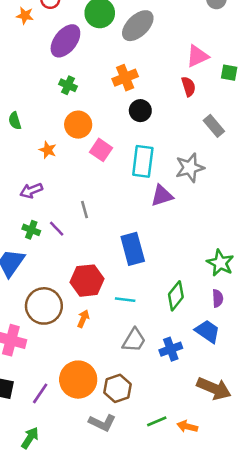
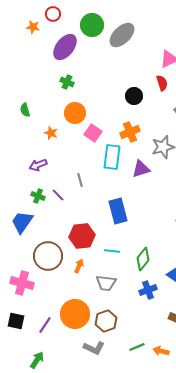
orange cross: (125, 78) -> (130, 132), moved
black circle: (140, 111) -> (134, 96), moved
cyan rectangle: (143, 161) -> (112, 157), moved
green diamond: (176, 296) -> (143, 259), moved
gray trapezoid: (134, 340) -> (106, 283), moved, turned 65

